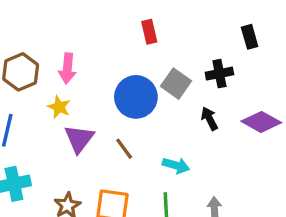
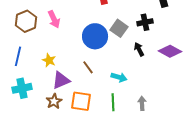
pink arrow: (67, 69) -> (54, 19), turned -30
yellow star: (59, 107) -> (49, 60), moved
purple triangle: (79, 139) -> (61, 80), moved, turned 30

